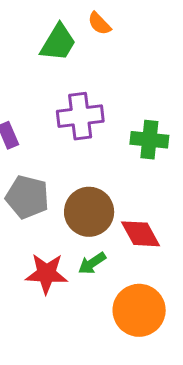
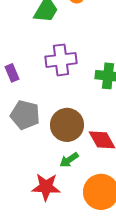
red star: (46, 274) -> (46, 187), moved

